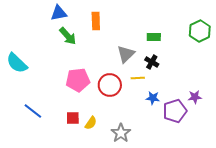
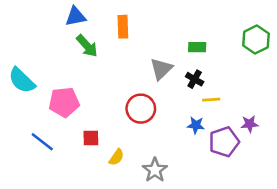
yellow line: (138, 78) -> (211, 100), moved
pink pentagon: (78, 80) -> (64, 102), moved
red square: (73, 118) -> (91, 138), moved

